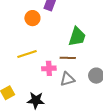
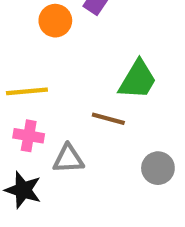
pink cross: (49, 68) -> (29, 136), moved
gray triangle: (67, 79) -> (68, 159), moved

